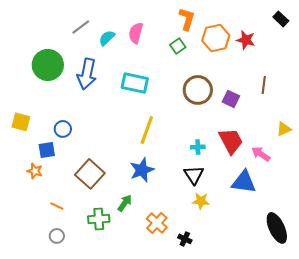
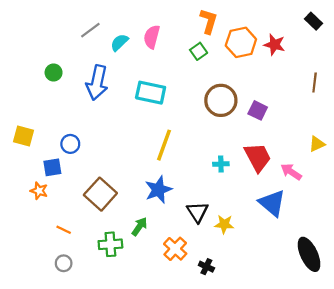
green circle: (48, 65) -> (54, 73), size x0.5
brown line: (264, 85) -> (315, 83), moved
black triangle: (194, 175) -> (197, 212), moved
blue triangle: (244, 182) -> (272, 203), turned 32

